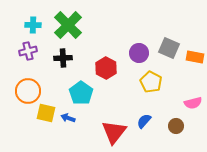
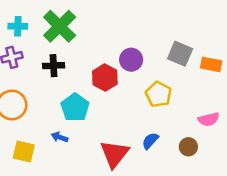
purple circle: (139, 53) -> (131, 60), moved
yellow square: (46, 113) -> (24, 152), moved

